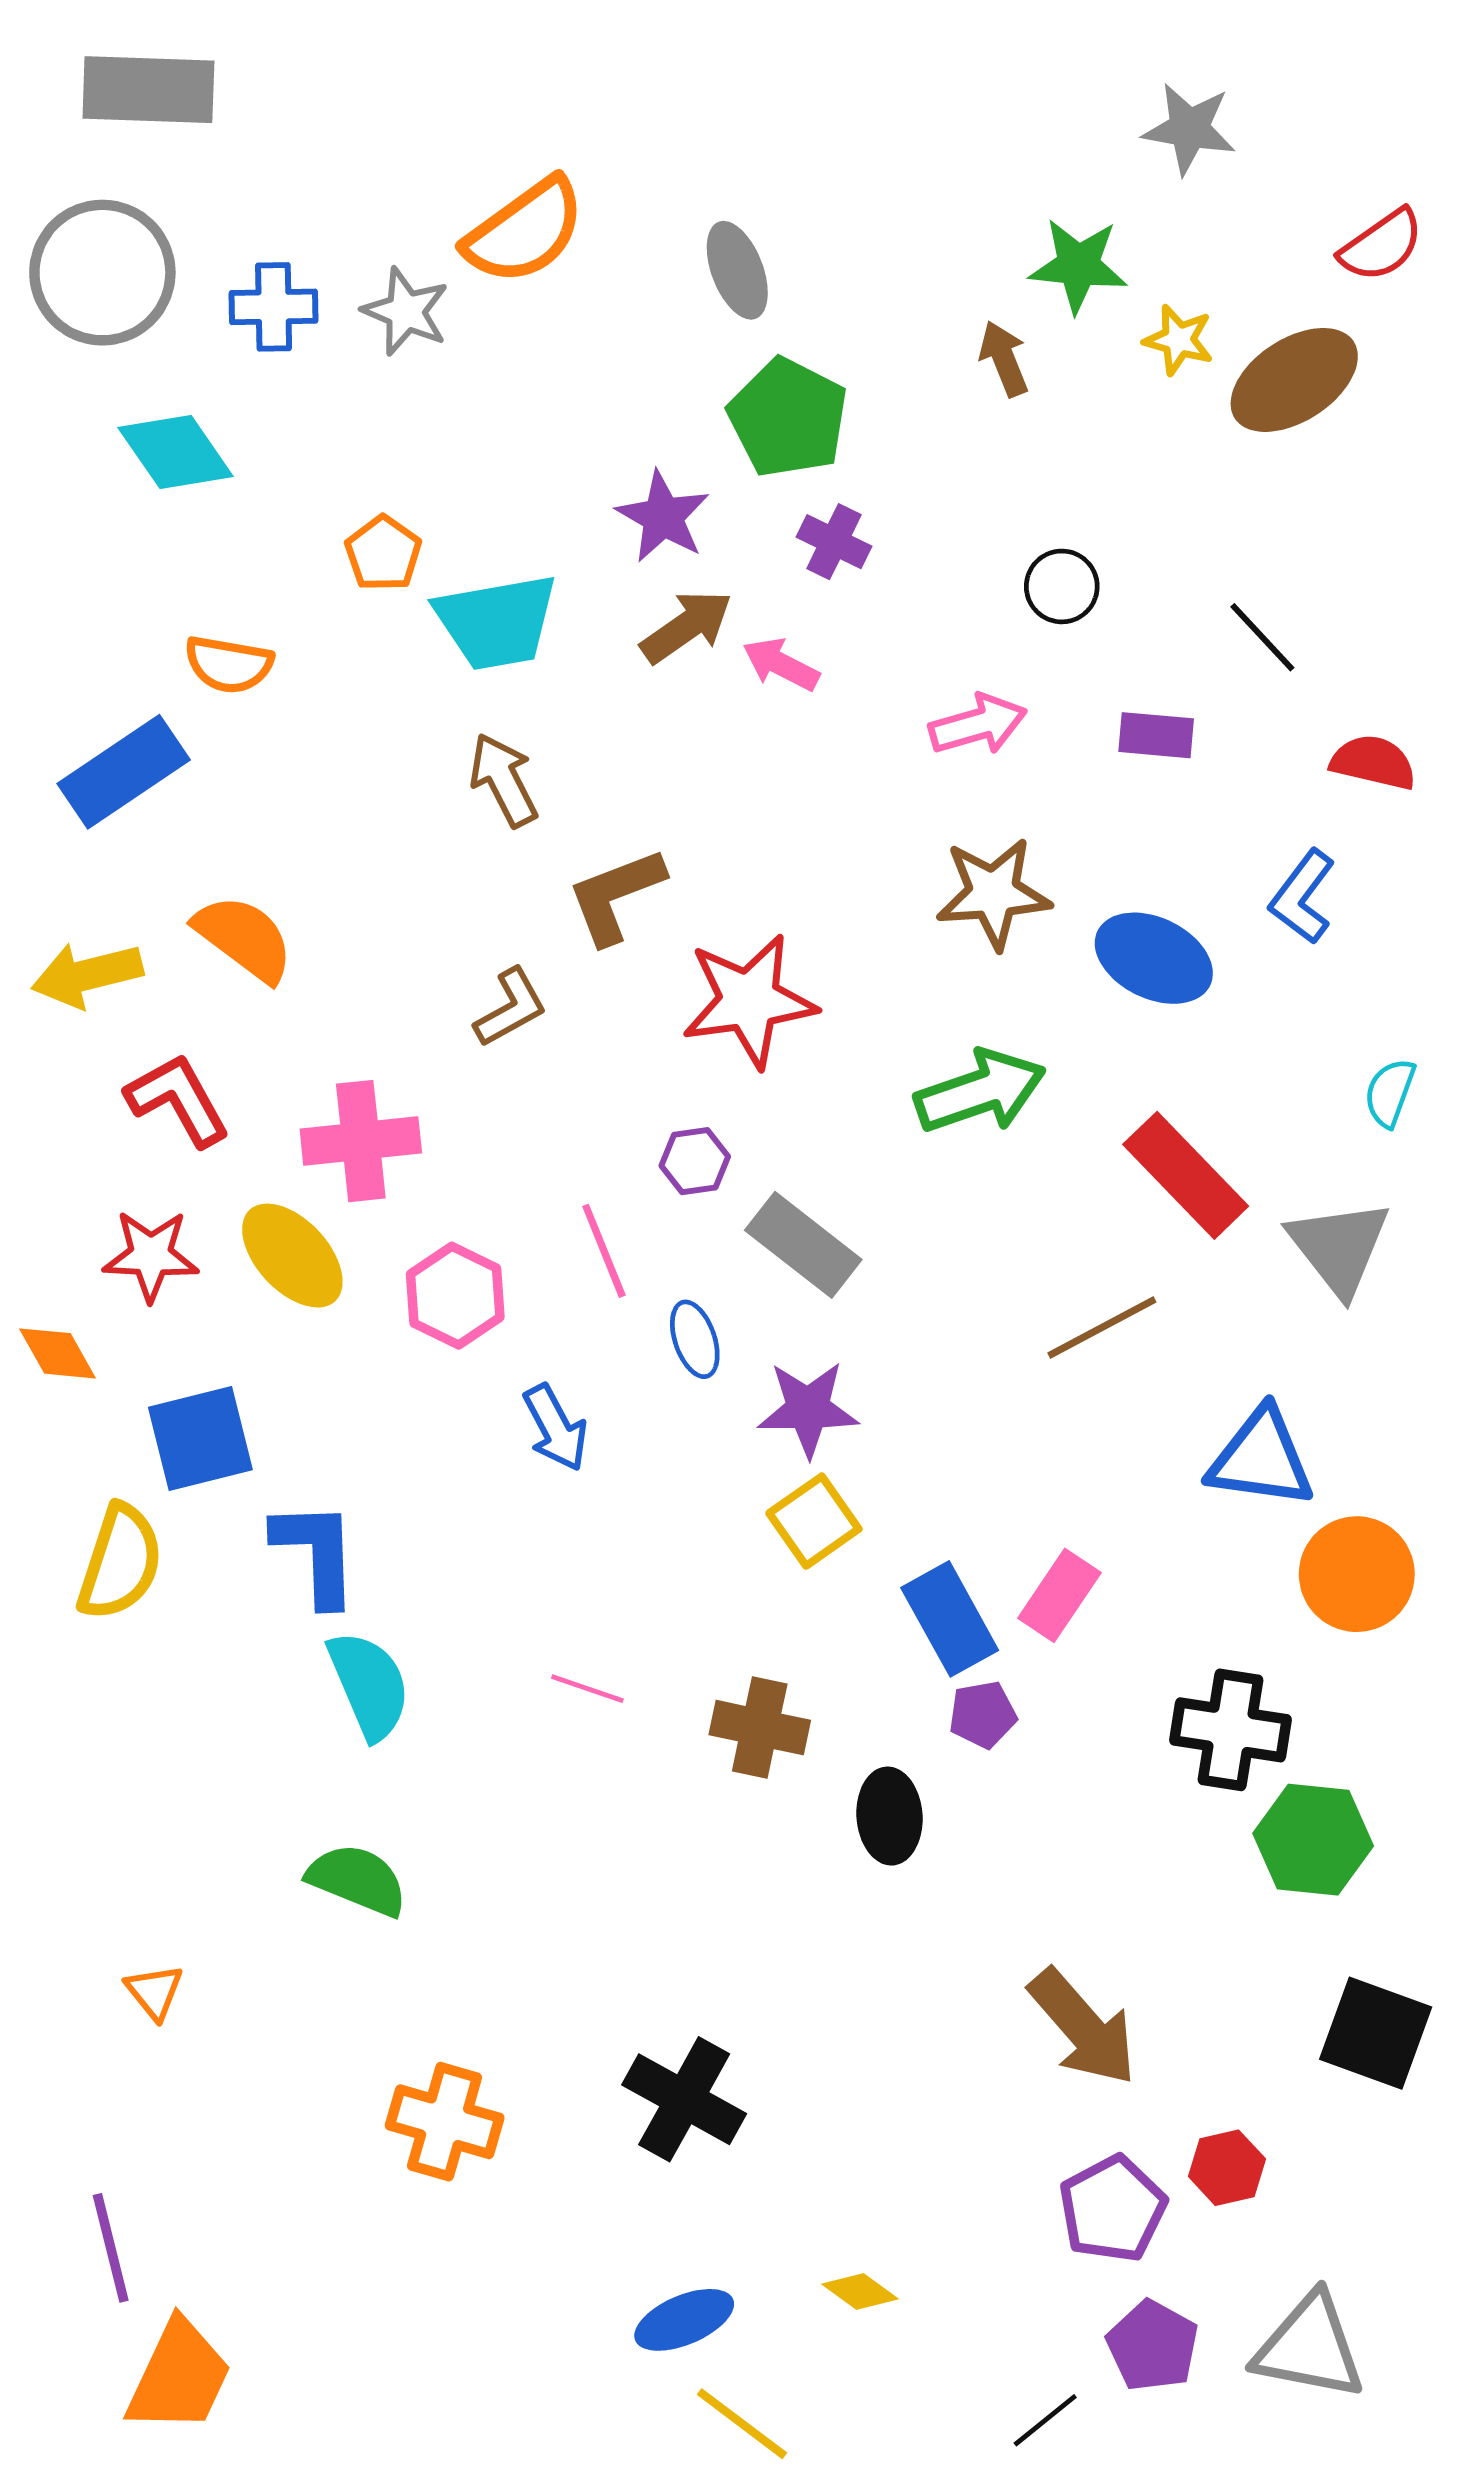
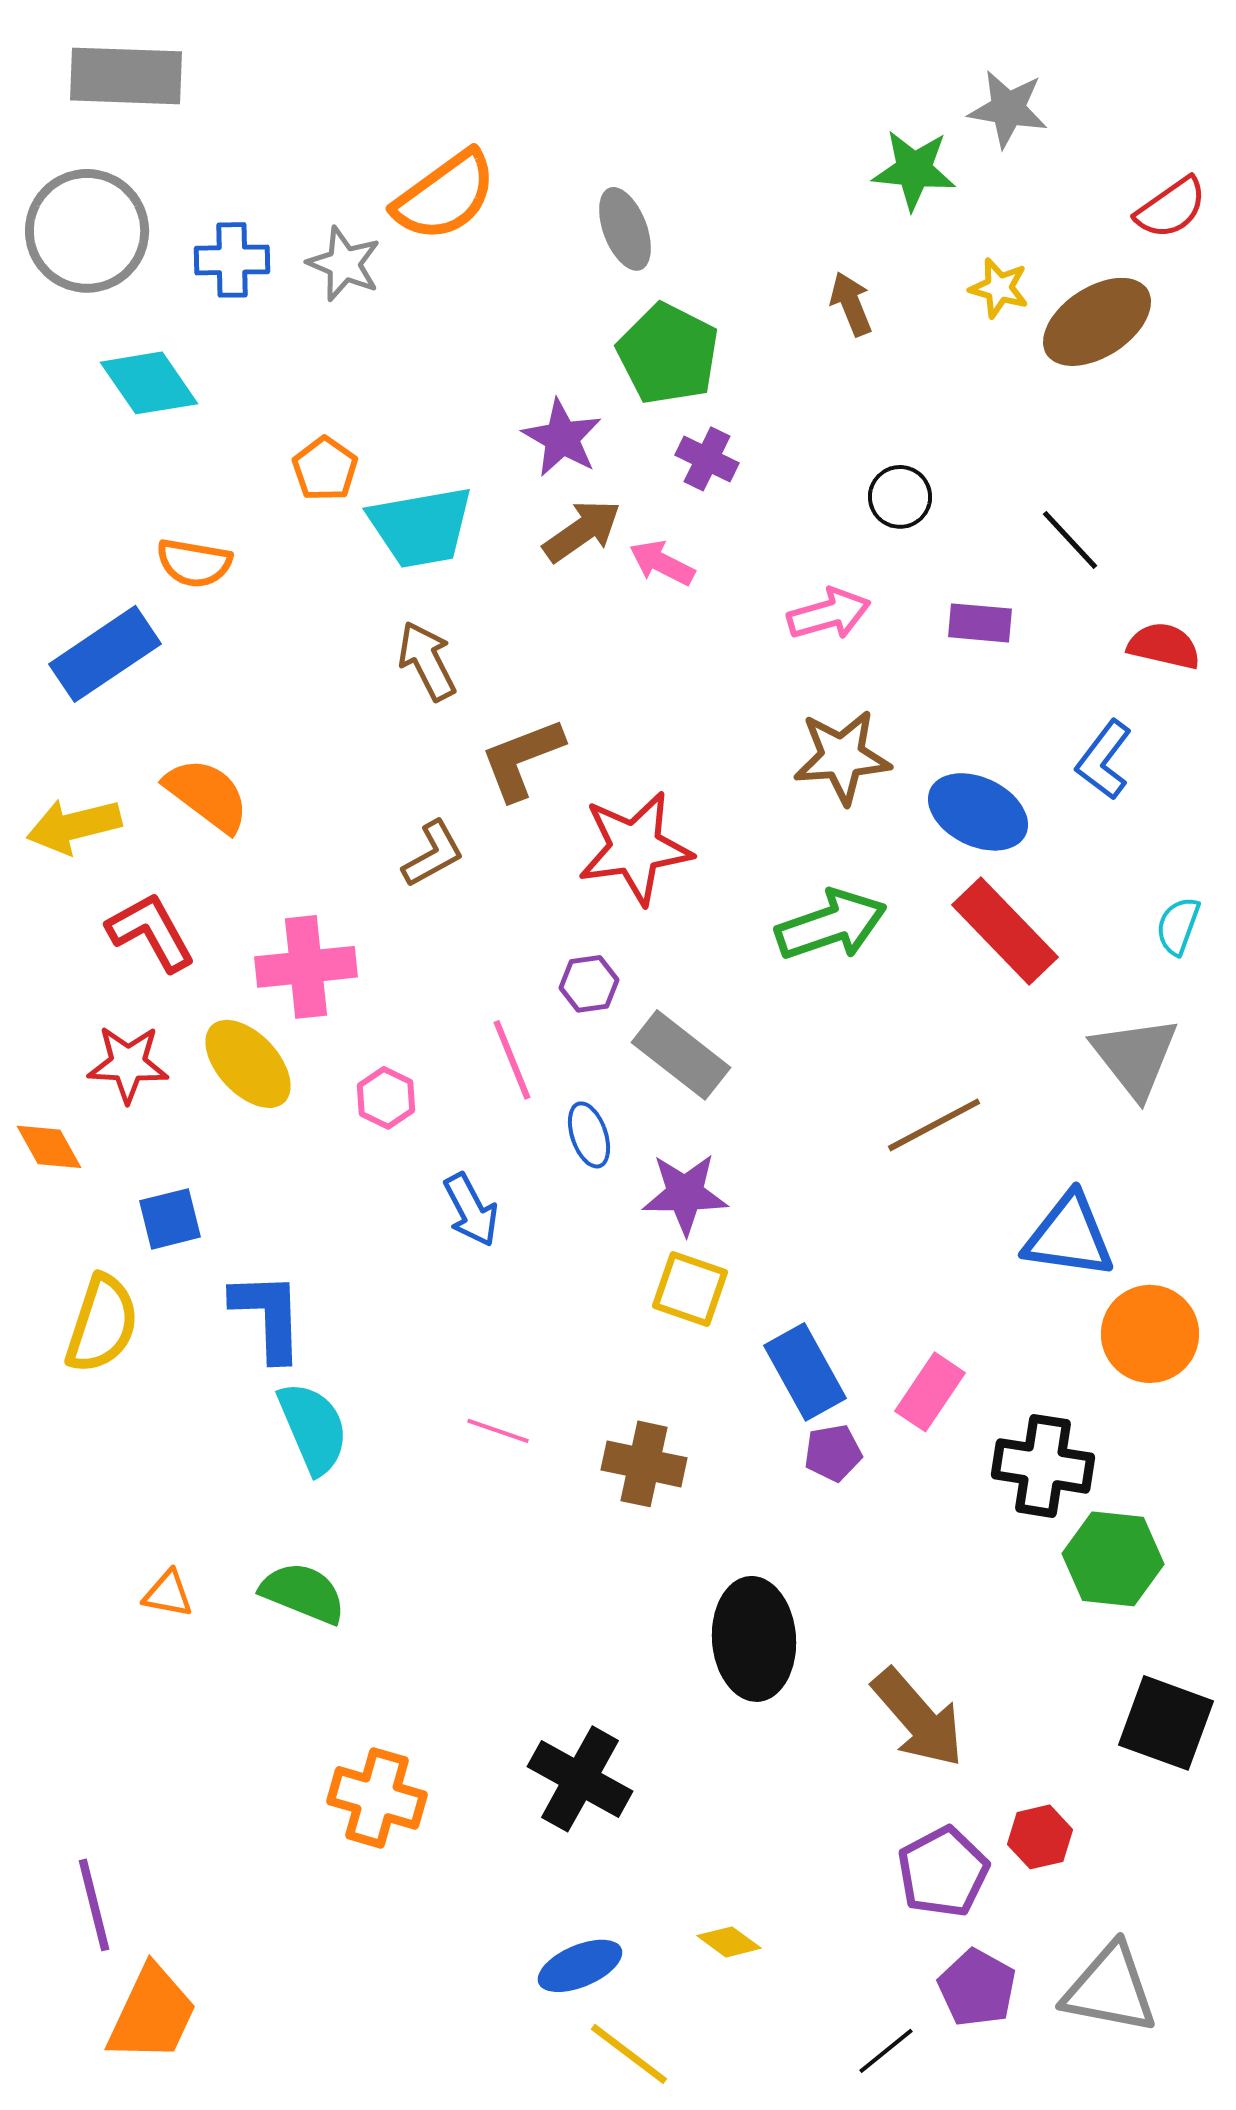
green star: (1078, 266) -> (914, 170), moved
red rectangle: (1186, 1175) -> (1005, 931), moved
pink hexagon: (455, 1296) -> (386, 1098), size x0.7
blue square: (200, 1438) -> (170, 1219), size x0.7
yellow square: (814, 1521) -> (690, 1289), turned -36
pink rectangle: (1059, 1595) -> (930, 1392), moved
black ellipse: (889, 1816) -> (754, 1639), moved, size x1.5
orange triangle: (154, 1992) -> (168, 1594), moved, turned -40

